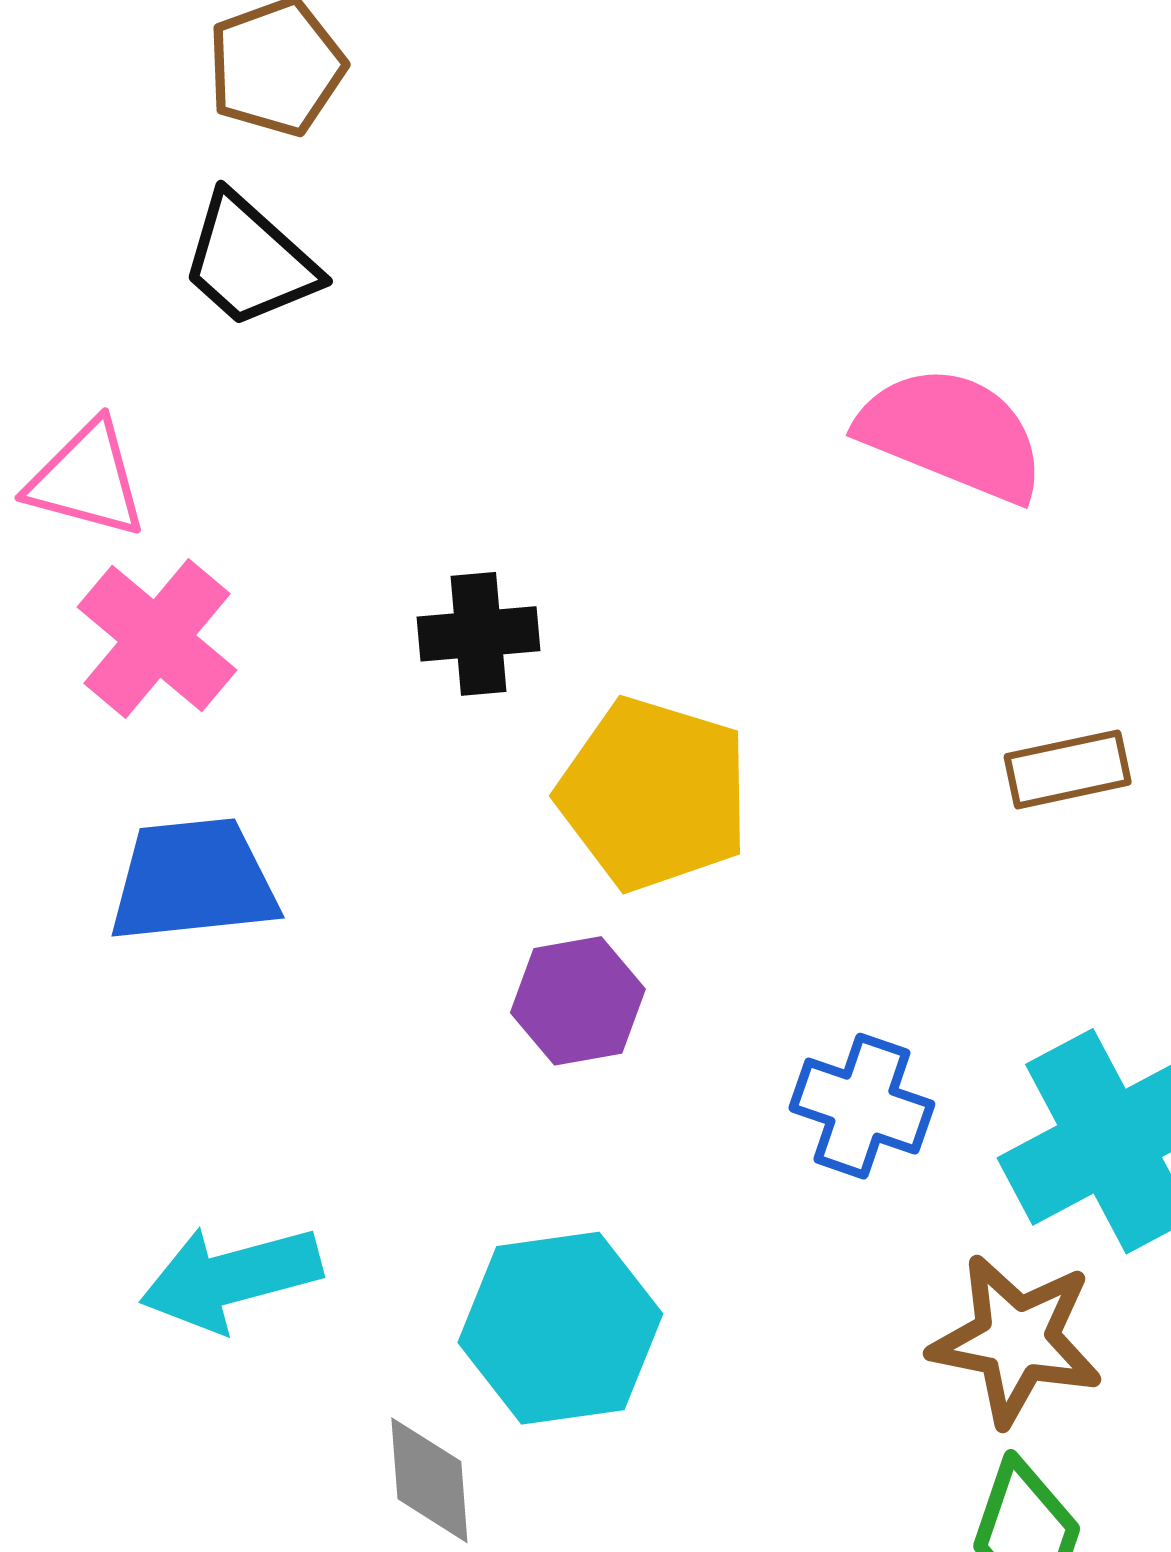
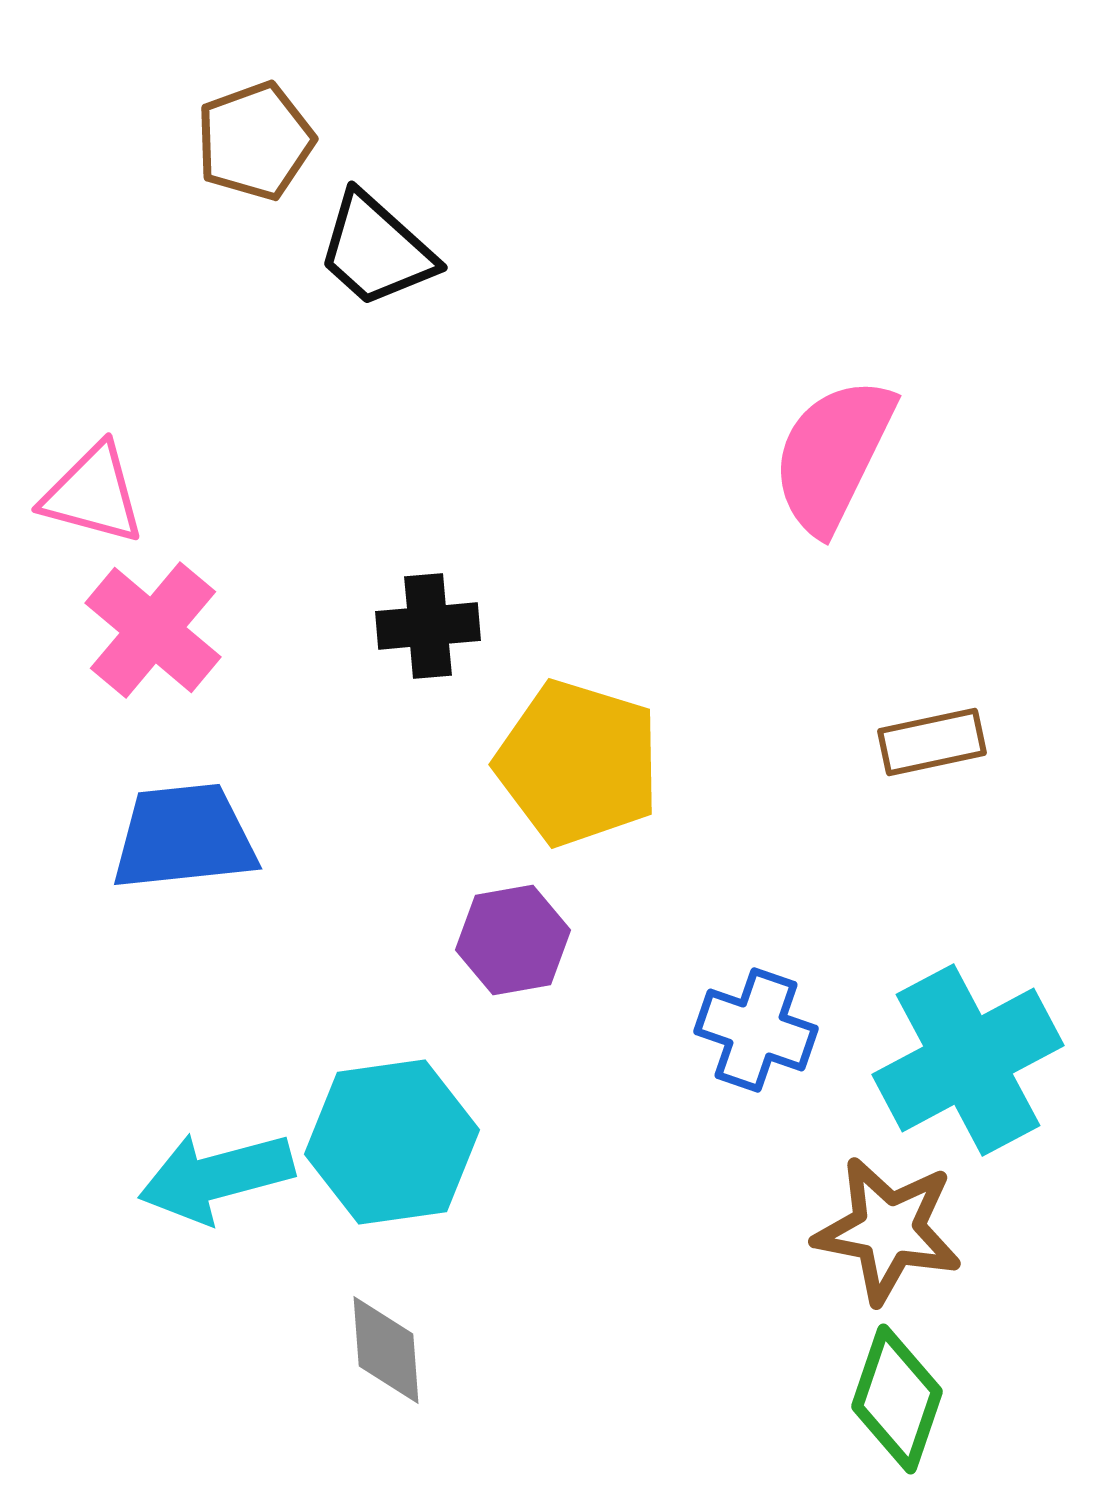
black trapezoid: (249, 261) -> (376, 250), moved
pink semicircle: (952, 434) -> (833, 455), turned -86
cyan hexagon: (560, 1328) -> (392, 1142), moved

